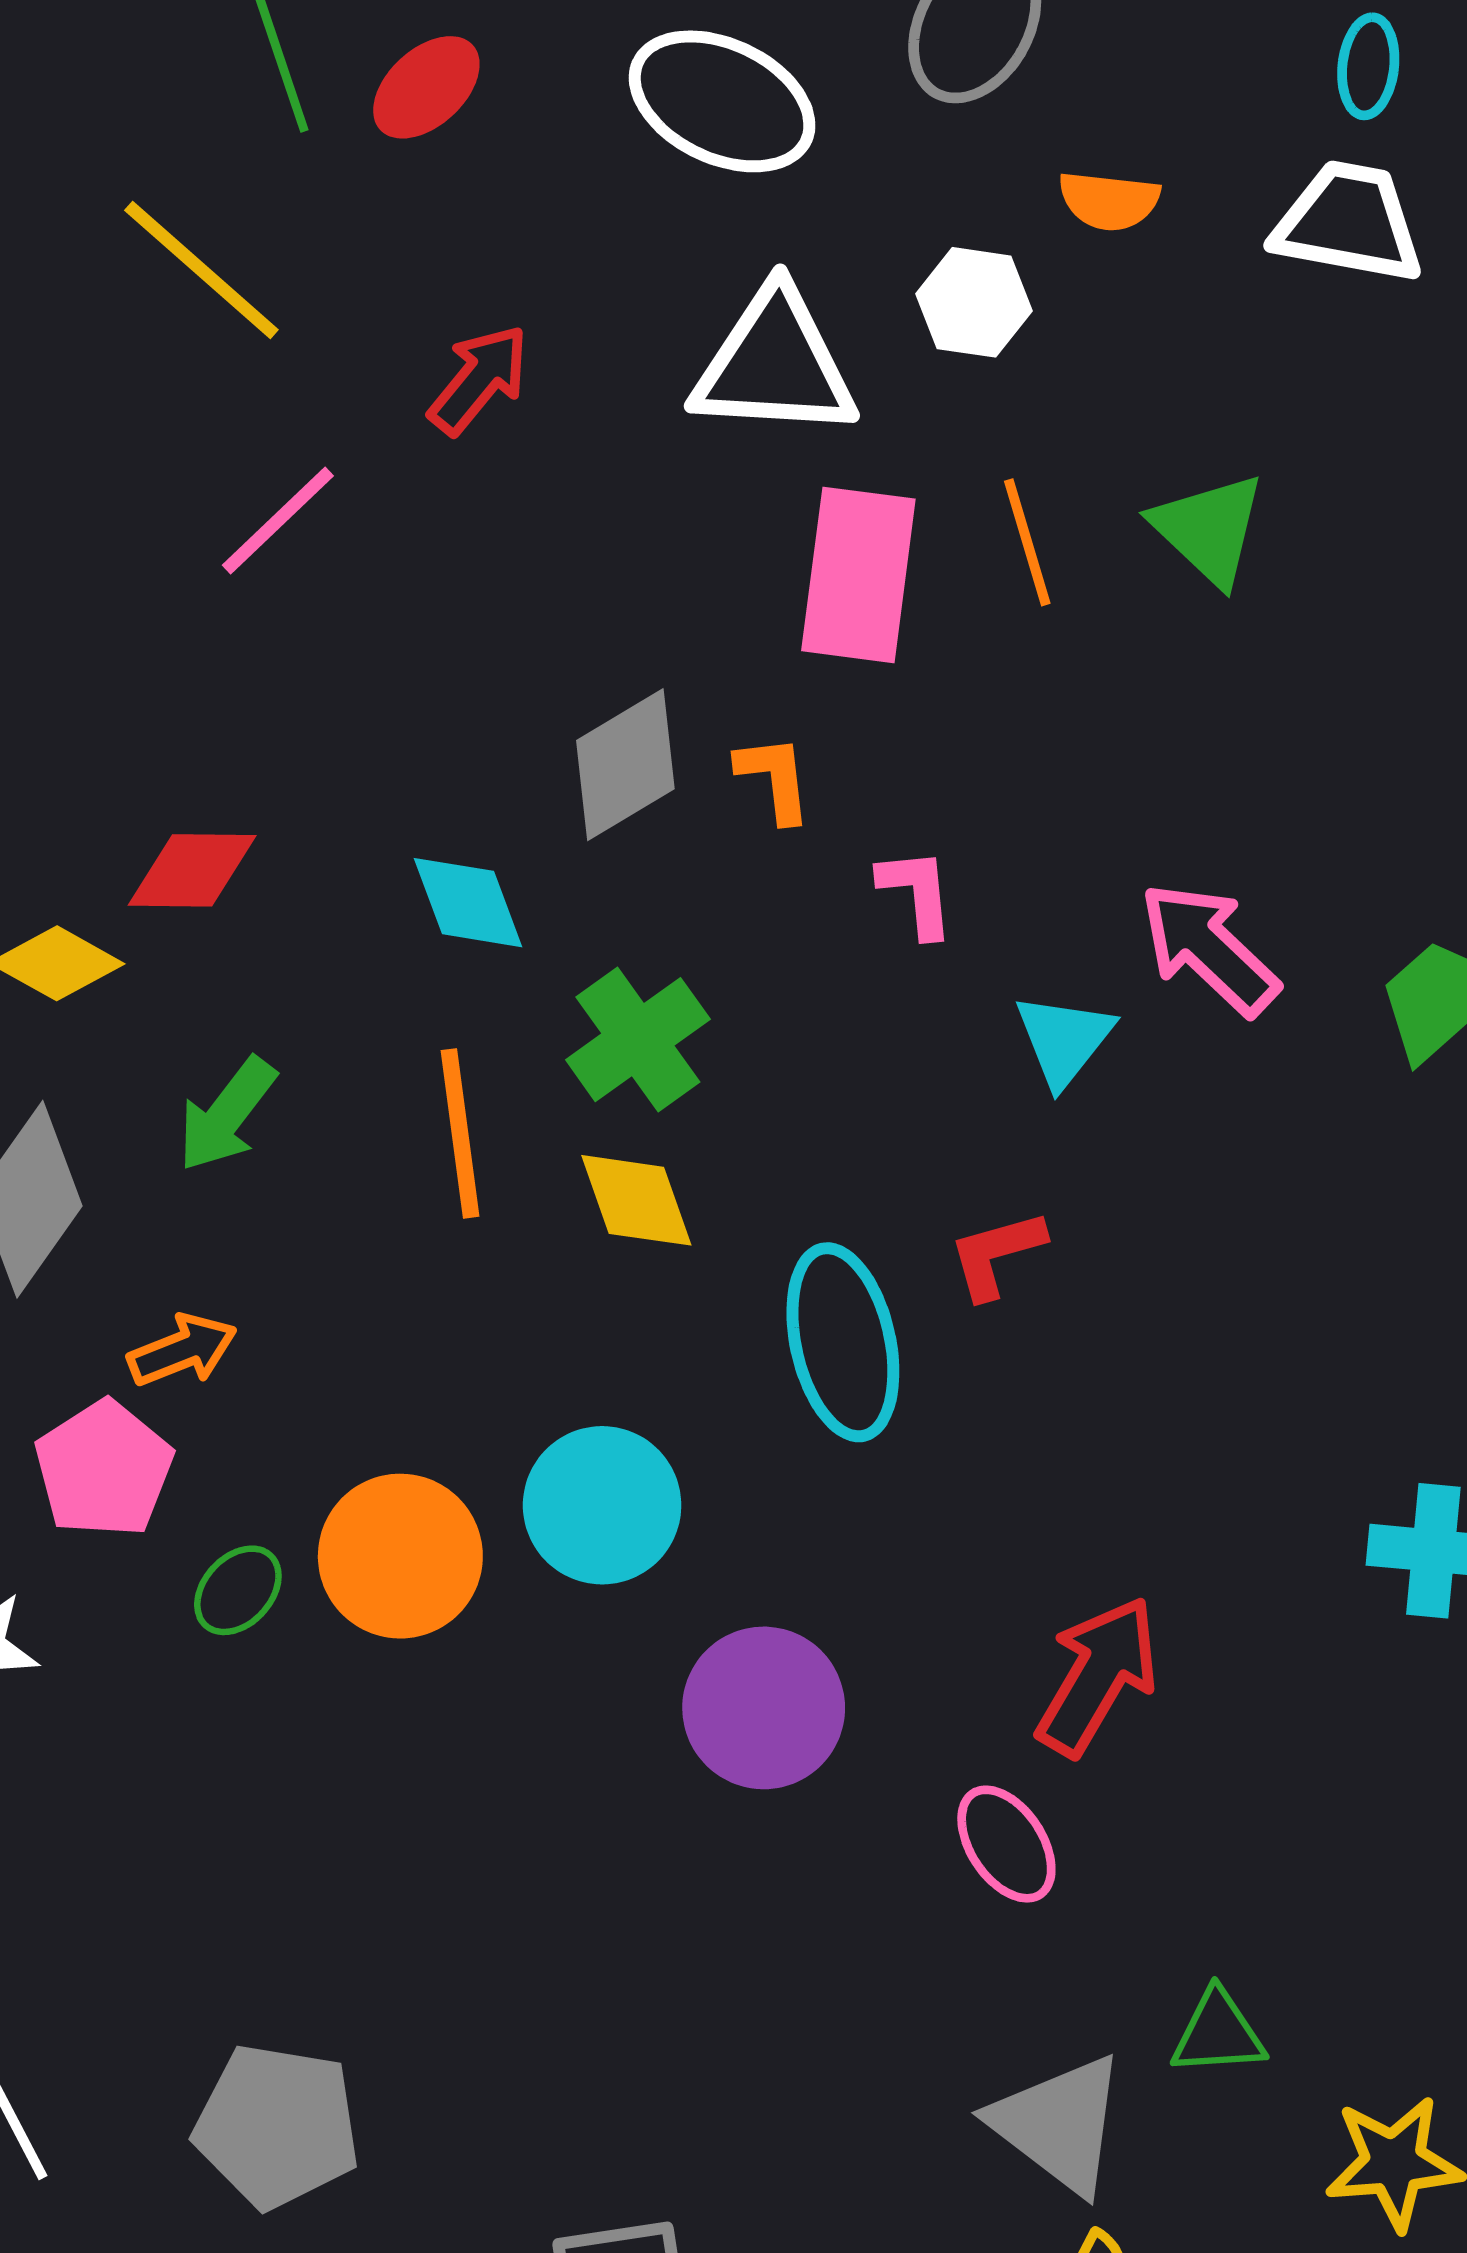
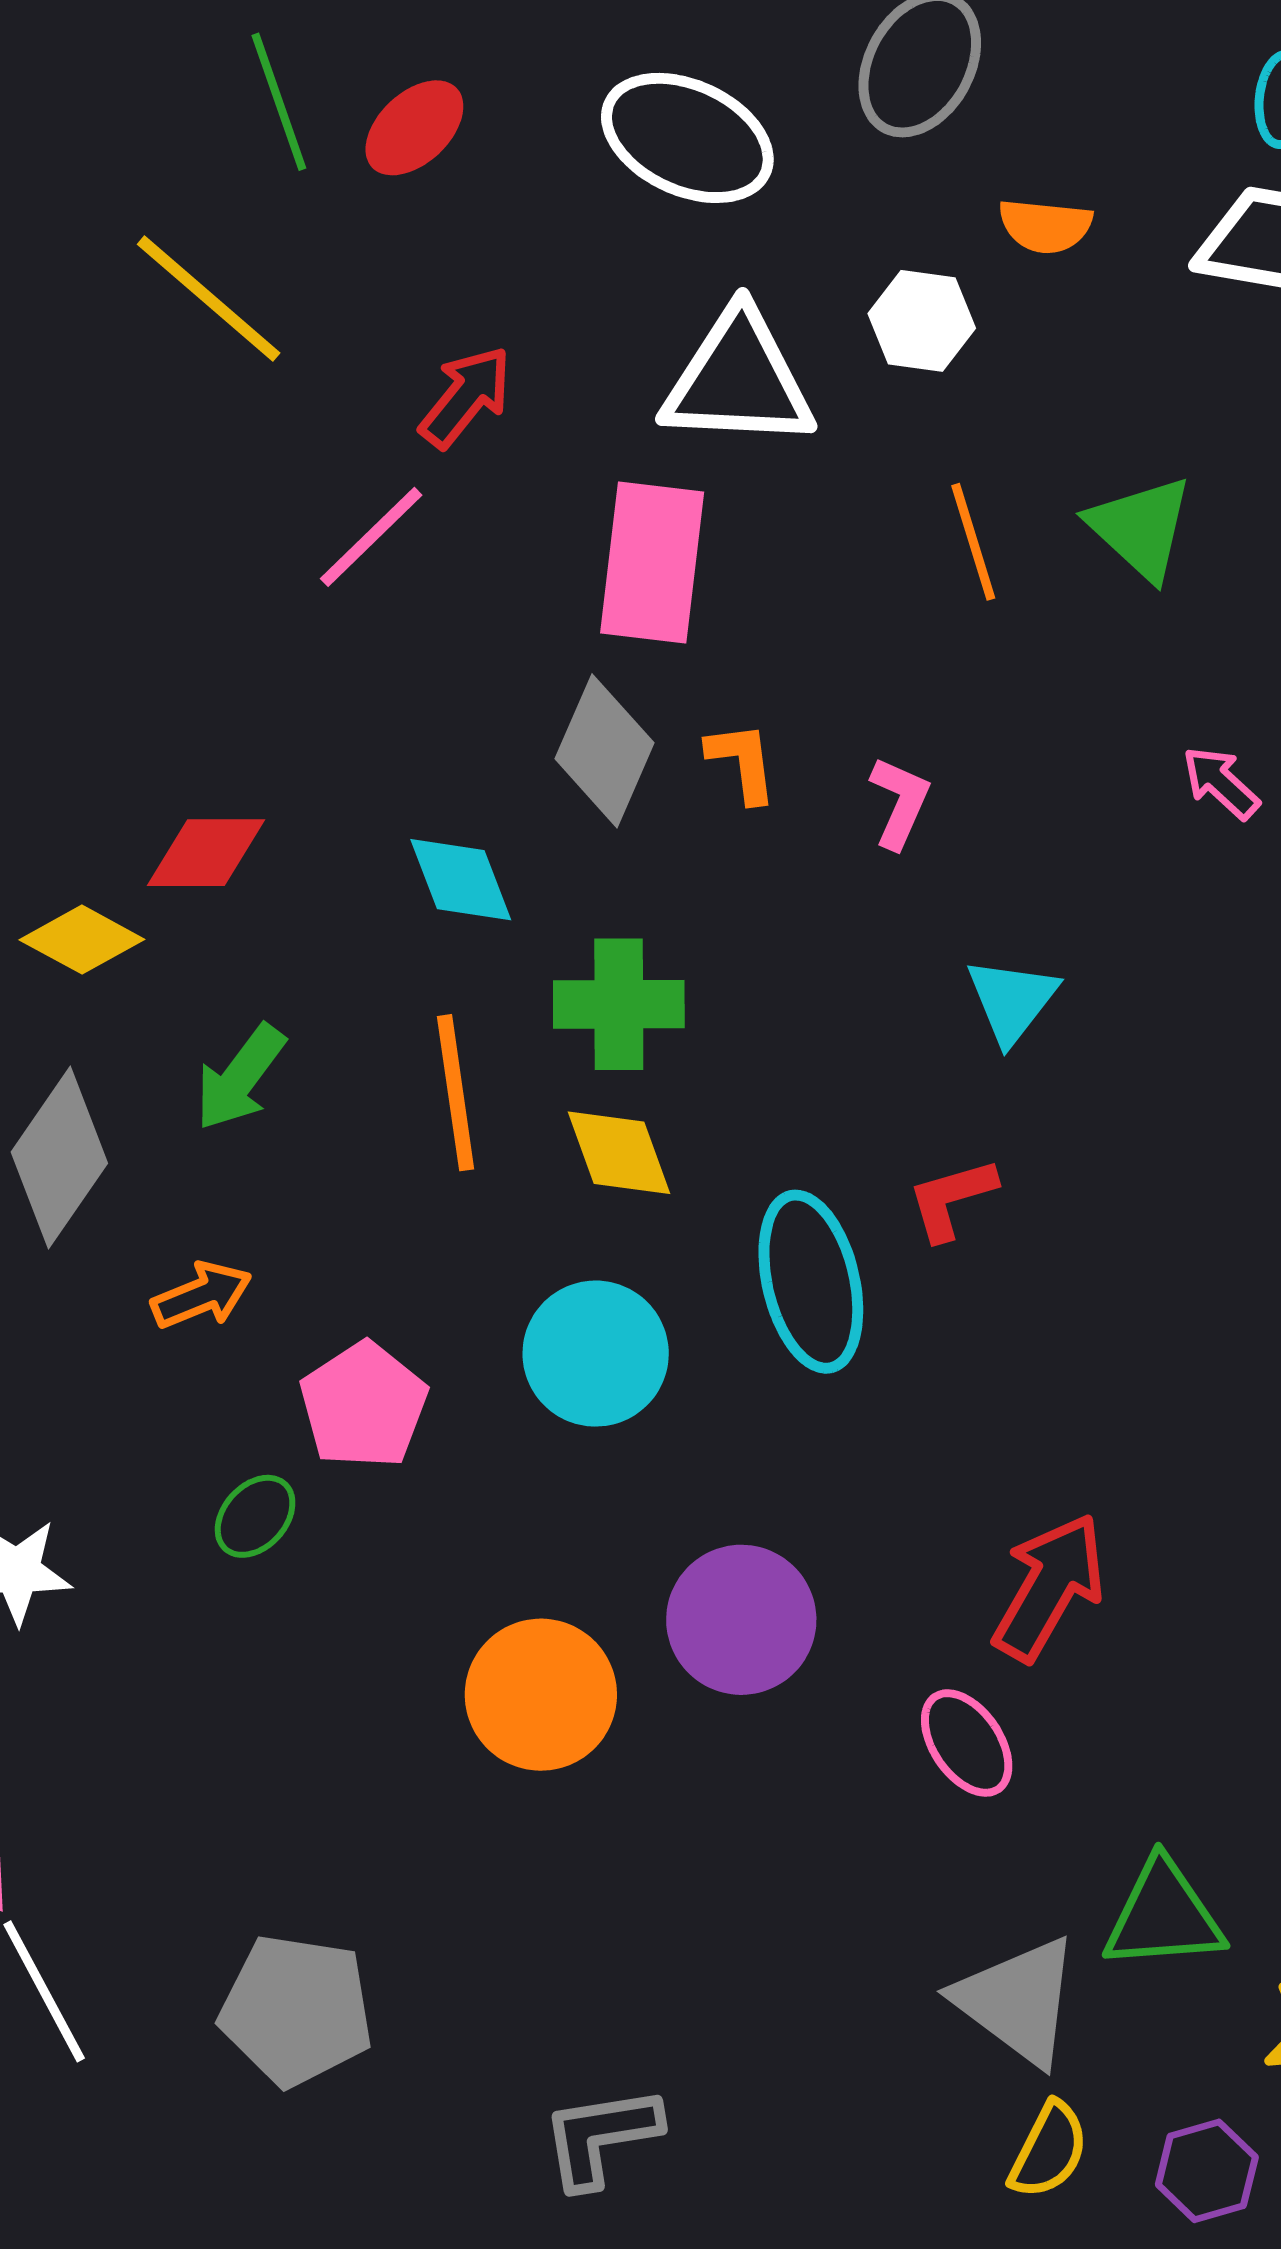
pink line: (278, 520) -> (371, 537), moved
pink rectangle: (858, 575) -> (652, 563), moved
gray diamond: (625, 765) -> (605, 751), turned -35
pink L-shape: (917, 892) -> (900, 802), moved, turned 30
pink arrow: (1209, 949) -> (1221, 783), moved, size x0.6
green cross: (638, 1040) -> (619, 1004), turned 36
pink pentagon: (104, 1469) -> (364, 1405), moved
cyan circle: (602, 1505) -> (596, 1354), moved
orange circle: (400, 1556) -> (541, 1695), moved
green triangle: (1218, 2033) -> (1164, 1915), size x1.4

